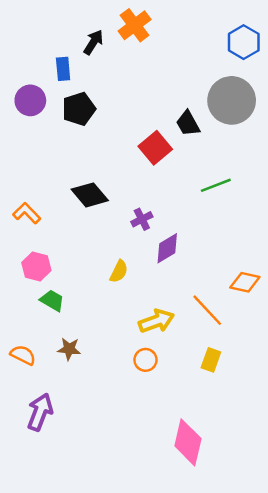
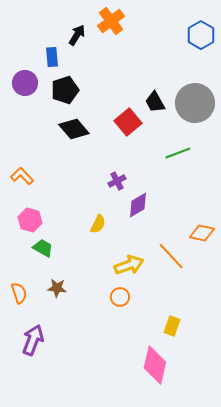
gray circle: (232, 100) -> (195, 103), moved
black diamond: (90, 195) -> (74, 129), moved
orange semicircle: (23, 355) -> (19, 293), turned 45
yellow rectangle: (211, 360) -> (172, 326), moved

